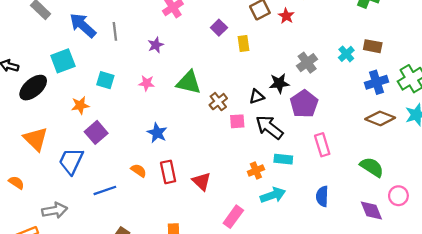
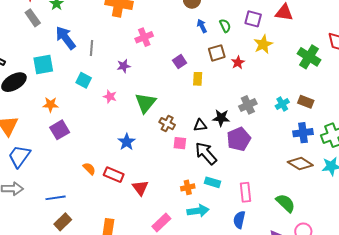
cyan square: (105, 80) -> (84, 80), moved
green triangle: (189, 83) -> (145, 103), turned 45
brown cross: (218, 102) -> (167, 124), turned -35
blue star: (157, 133) -> (127, 142), moved
pink rectangle: (322, 145) -> (246, 192), moved
blue trapezoid: (71, 161) -> (19, 156), moved
red rectangle: (168, 172) -> (114, 175), turned -66
blue line: (105, 190) -> (56, 198), moved

